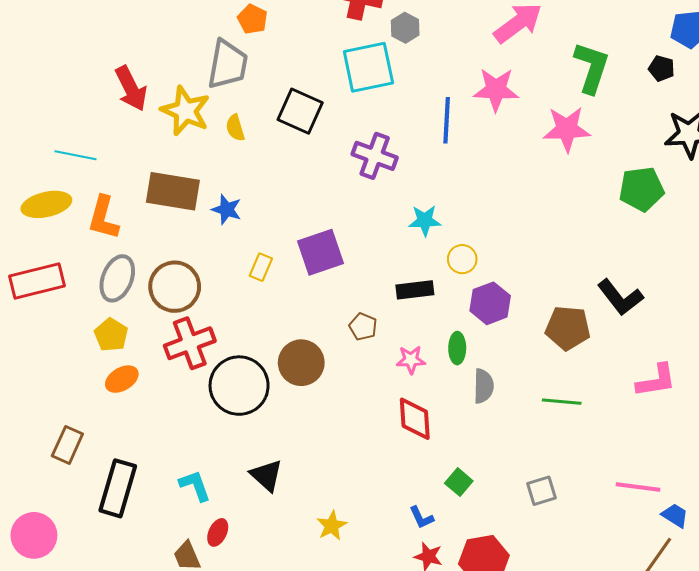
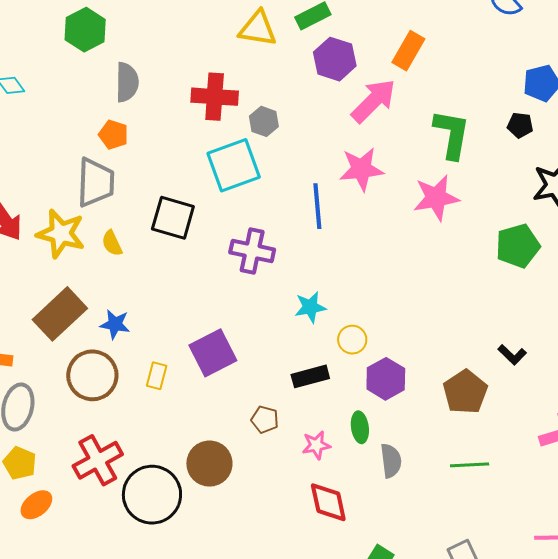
brown rectangle: (173, 191) -> (60, 314), turned -44
brown circle: (175, 287) -> (92, 375), moved
black L-shape: (620, 297) -> (512, 355), size x0.6
brown pentagon: (568, 328) -> (465, 392), turned -30

